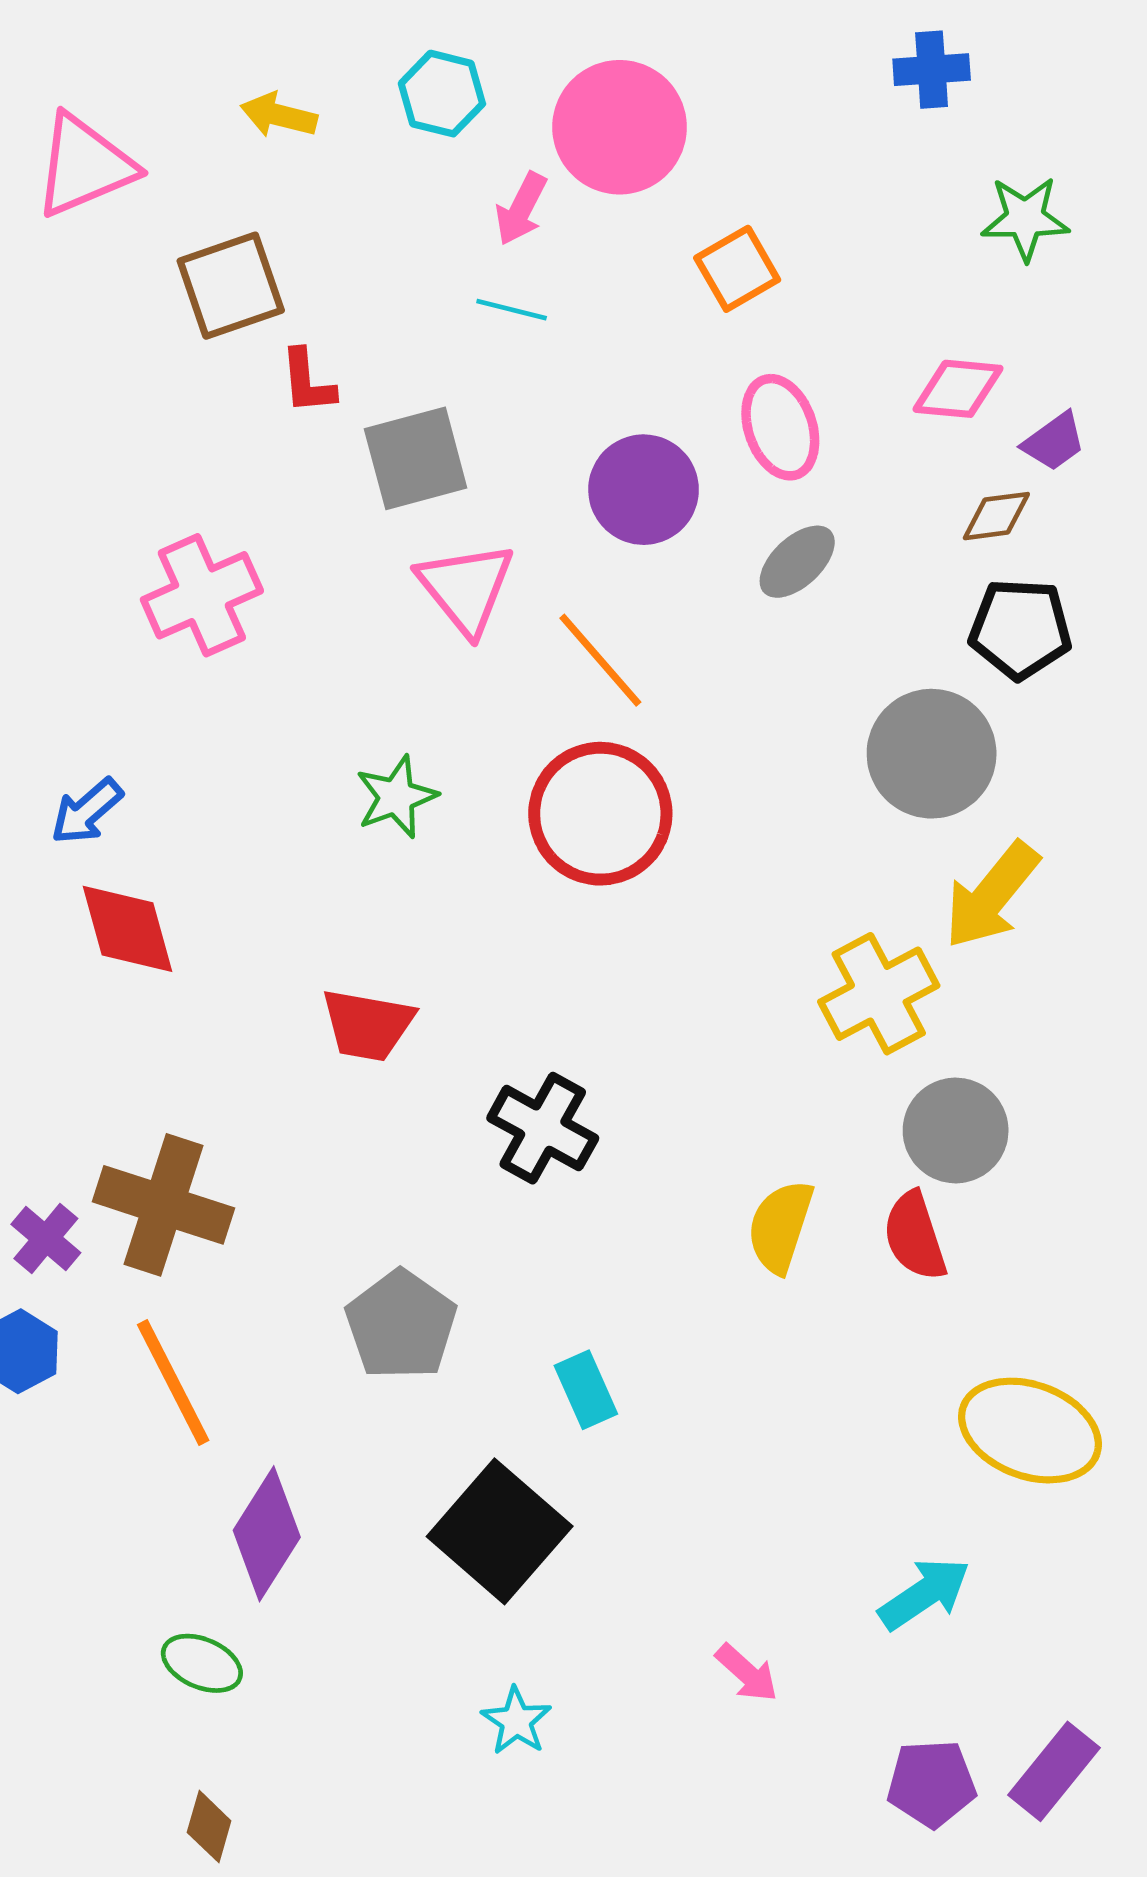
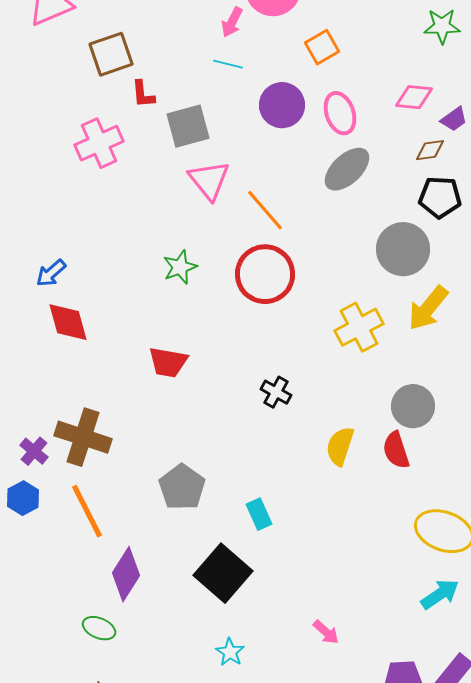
purple circle: (644, 490) -> (282, 105), moved
gray ellipse: (797, 562) -> (347, 169), size x1.4
pink cross: (202, 595) -> (99, 143), moved
yellow cross: (879, 994) -> (359, 327), moved
black cross: (543, 1128) -> (276, 392), moved, size x0.7
cyan arrow: (924, 1594) -> (440, 594), moved

